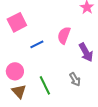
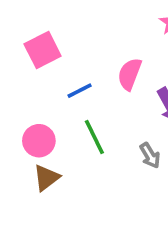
green line: (45, 85) -> (94, 137), moved
brown triangle: (19, 91) -> (46, 178), turned 35

